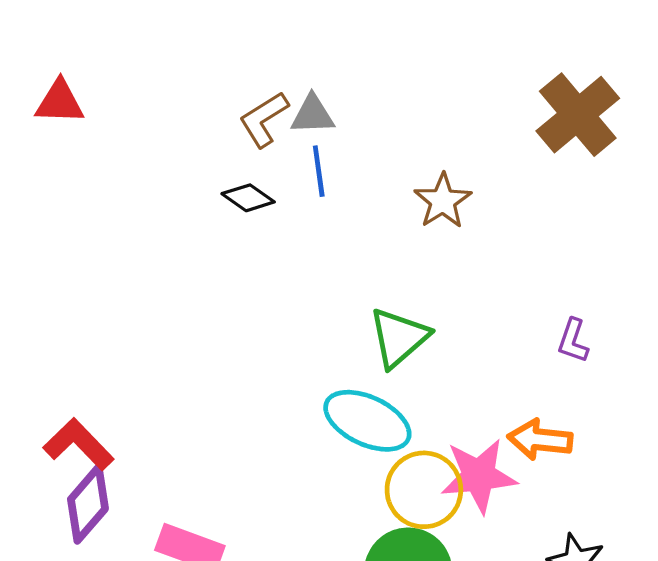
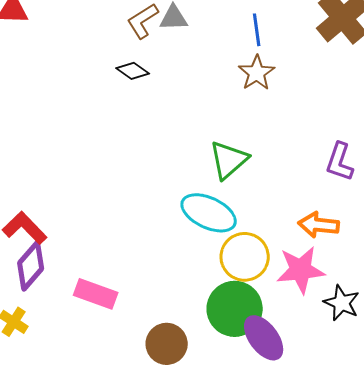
blue line: (319, 171) -> (257, 30), moved
purple L-shape: (573, 341) -> (340, 162), size x1.4
pink star: (479, 476) -> (301, 270), moved

